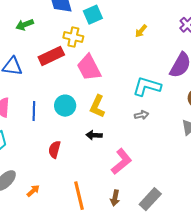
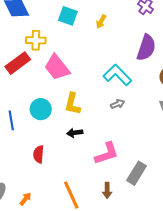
cyan square: (93, 15) -> (68, 16), moved, turned -36
cyan L-shape: (147, 86) -> (117, 75), turned 40
pink L-shape: (121, 161) -> (107, 153), turned 32
gray rectangle: (150, 199) -> (136, 173), moved

